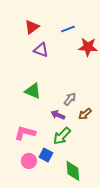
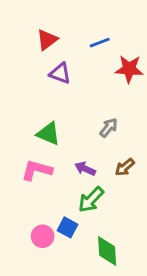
gray arrow: (70, 99) -> (109, 128), moved
pink L-shape: (25, 133) -> (37, 170), moved

